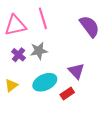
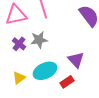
yellow triangle: (11, 85) -> (19, 78), moved

